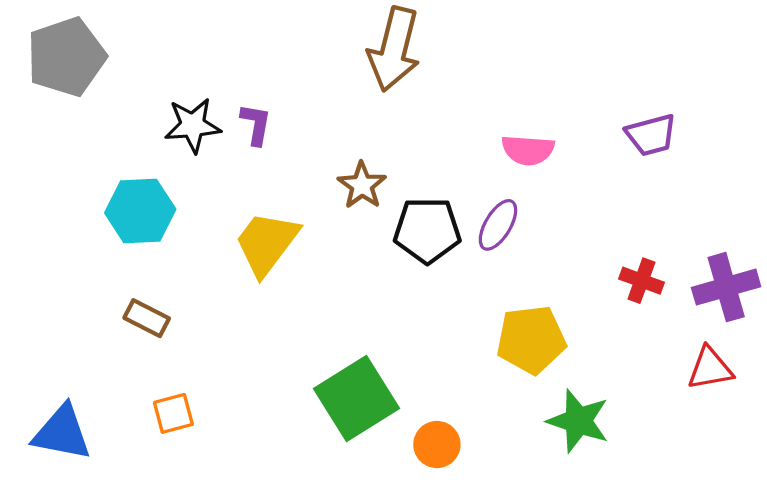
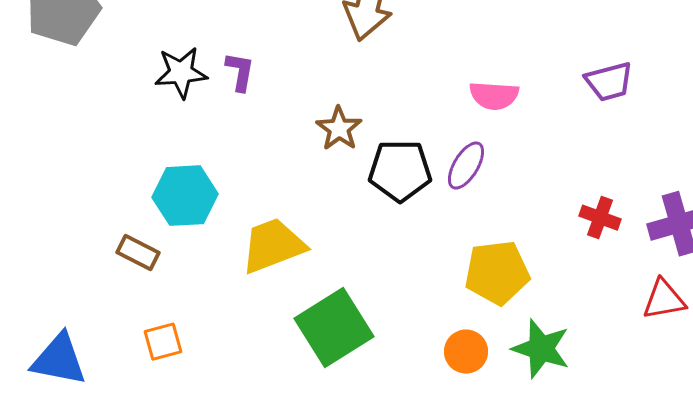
cyan hexagon: (140, 211) -> (185, 196), moved
yellow trapezoid: (267, 243) -> (273, 246), moved, turned 32
orange circle: (437, 445) -> (466, 352), moved

